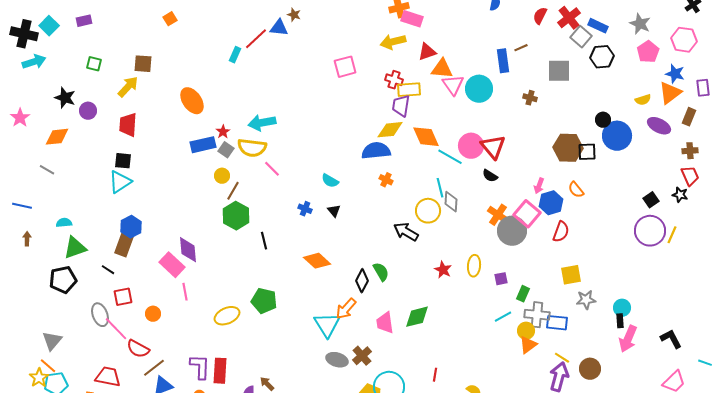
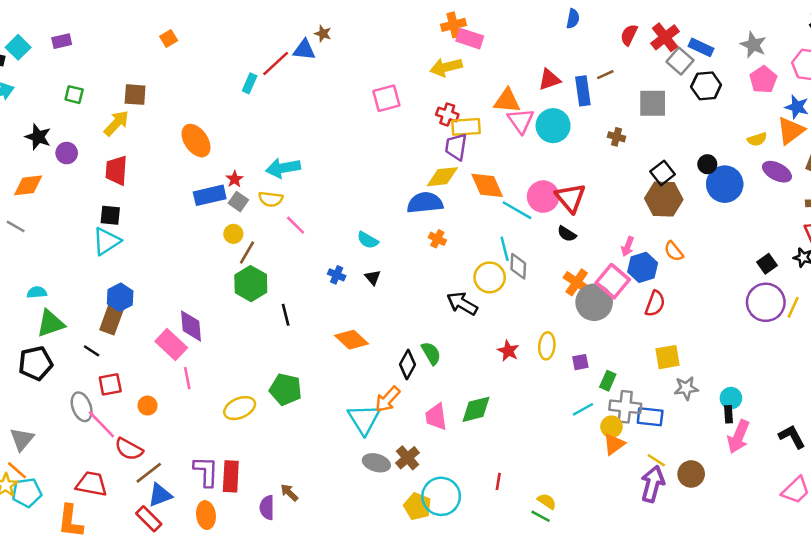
red triangle: (427, 52) -> (549, 80), moved
yellow semicircle: (252, 148) -> (271, 199), size x0.7
black square: (587, 152) -> (663, 173), moved, turned -36

